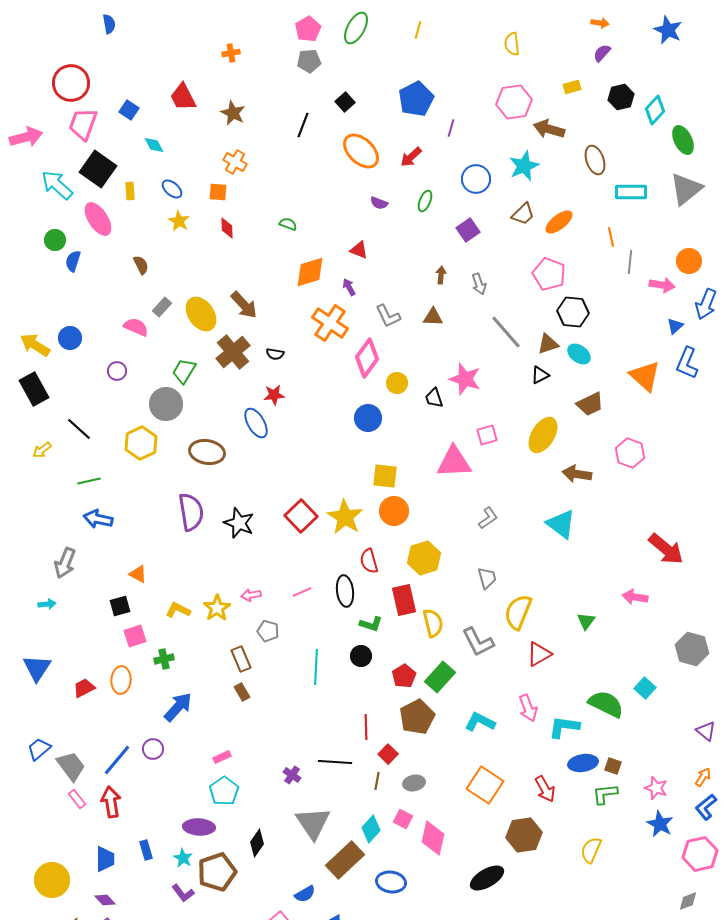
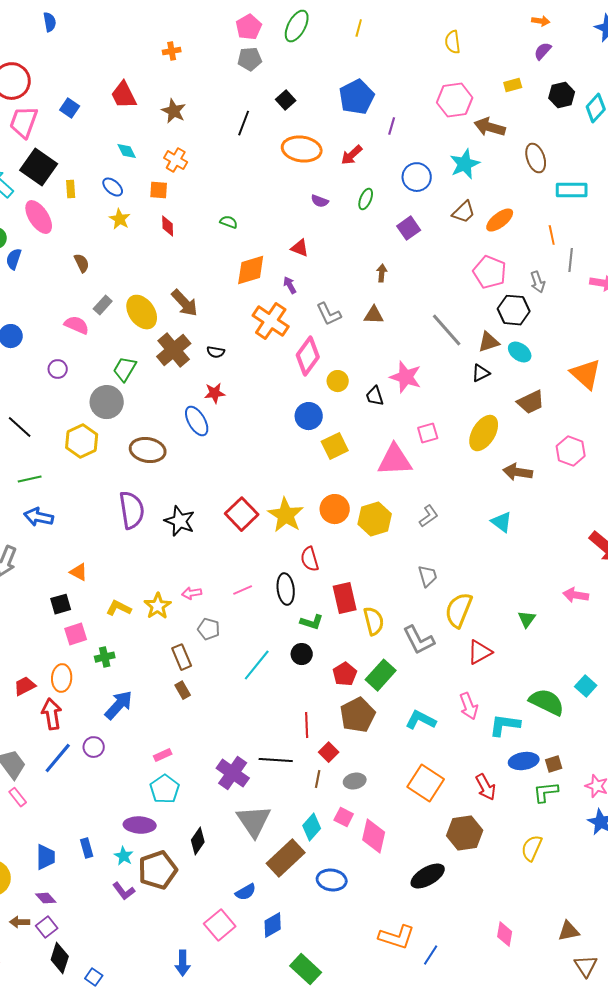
cyan diamond: (154, 145) -> (127, 151), moved
orange ellipse: (361, 151) -> (302, 149), turned -36
gray arrow: (479, 284) -> (538, 282), moved
yellow square: (385, 476) -> (335, 446), moved, turned -32
cyan triangle: (561, 524) -> (502, 522), size x0.7
yellow hexagon: (424, 558) -> (375, 519), moved
cyan line: (316, 667) -> (257, 665), turned 36
brown square: (613, 766) -> (554, 764), turned -36
purple cross: (292, 775) -> (233, 773), size x1.8
red arrow: (111, 802) -> (52, 714), moved

